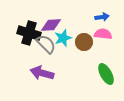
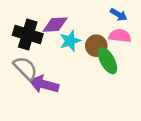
blue arrow: (102, 17) -> (119, 15), turned 40
gray semicircle: (46, 44) -> (25, 68), moved
green ellipse: (106, 74) -> (107, 61), moved

